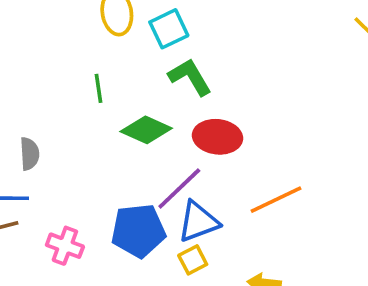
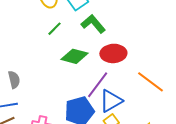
green line: (98, 88) -> (55, 29), moved, turned 63
orange line: (276, 200) -> (151, 82), turned 72

